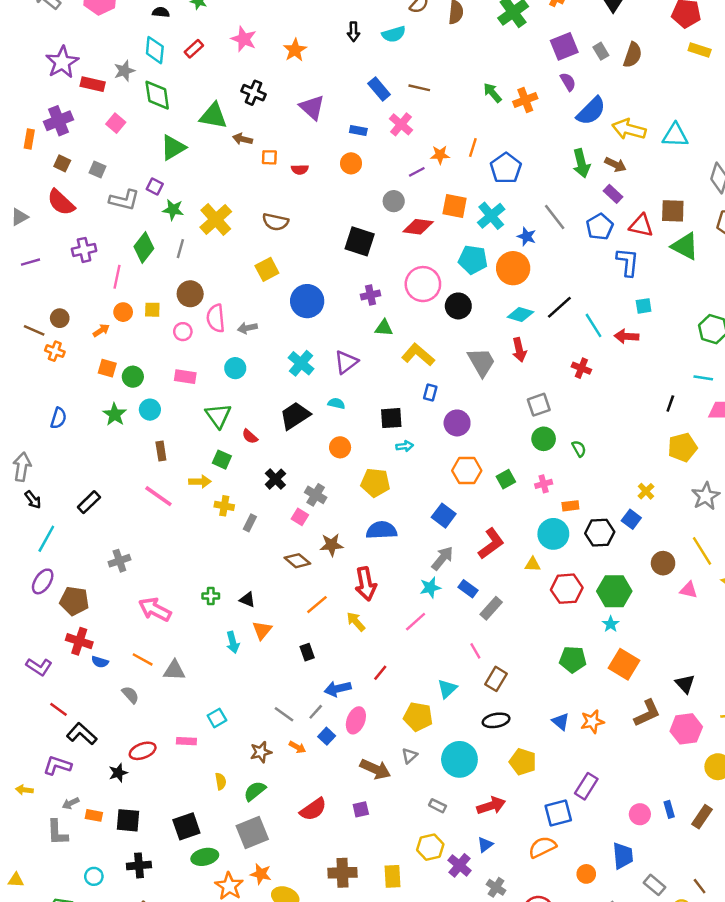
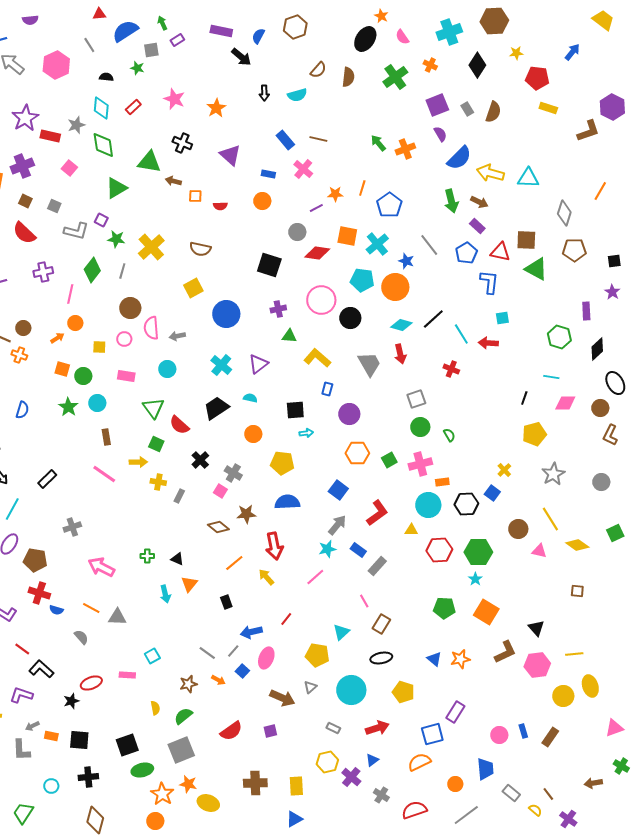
yellow square: (152, 310) -> (99, 347), moved
red semicircle: (250, 436) -> (179, 425), size x1.5
pink cross: (544, 484) -> (420, 464), size x1.6

